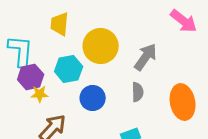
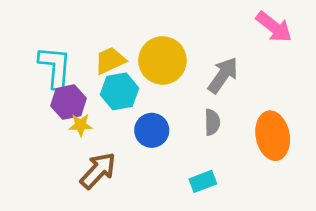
yellow trapezoid: (60, 24) -> (110, 60), moved, turned 60

